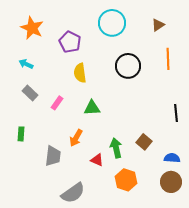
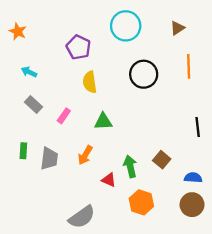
orange star: (32, 28) -> (18, 31), moved, size x0.7
gray trapezoid: (53, 156) -> (49, 159), moved

